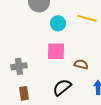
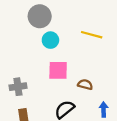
cyan circle: (58, 23) -> (50, 40), moved

